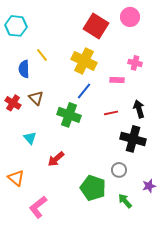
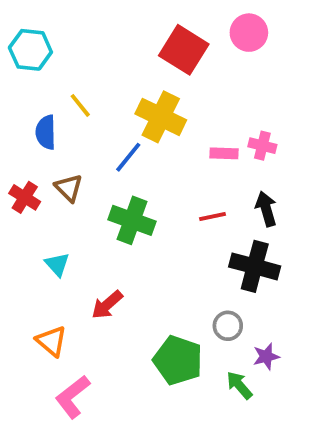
pink cross: (135, 63) -> (262, 146), moved
blue line: (84, 91) -> (128, 157), moved
orange triangle: (16, 178) -> (52, 341), moved
purple star: (149, 186) -> (266, 356), moved

